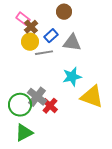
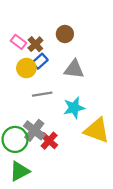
brown cross: (31, 27) -> (35, 44), moved
blue rectangle: (51, 36) -> (40, 61), moved
gray line: (44, 53) -> (42, 94), moved

